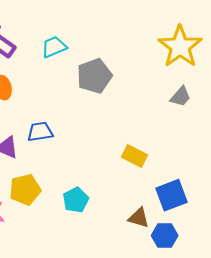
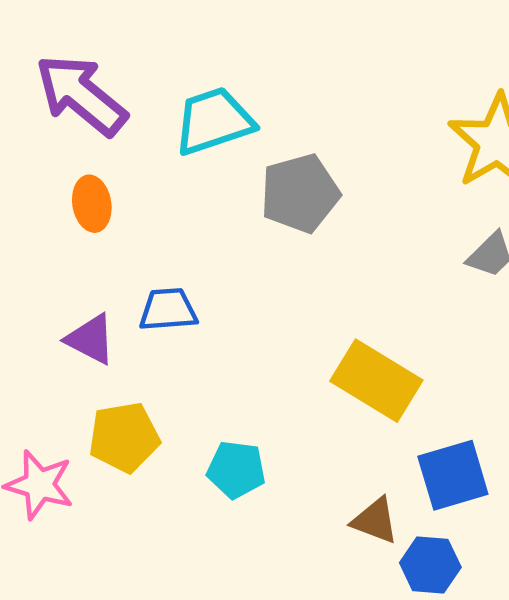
cyan trapezoid: (54, 47) -> (214, 121), size x1.4
yellow rectangle: (135, 156) -> (376, 381), size x1.5
cyan pentagon: (76, 200) -> (236, 470), turned 30

